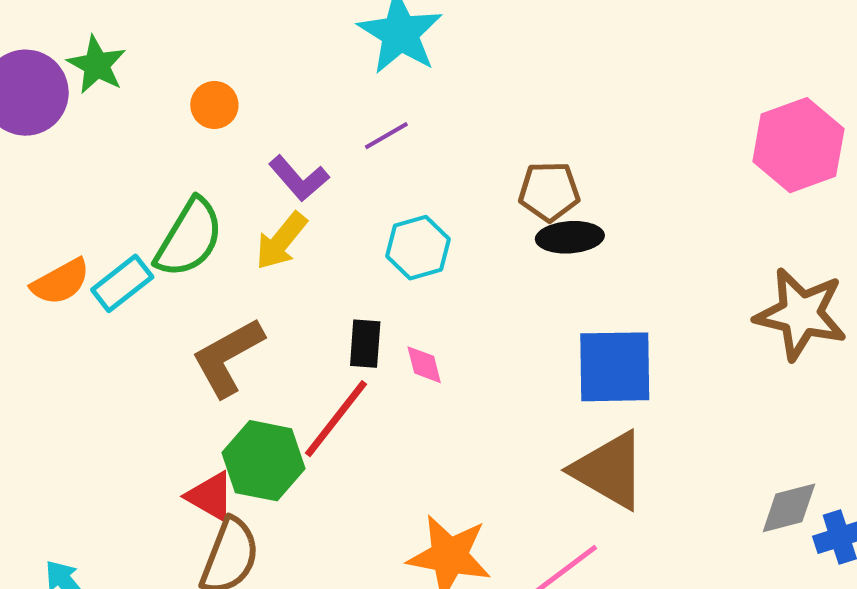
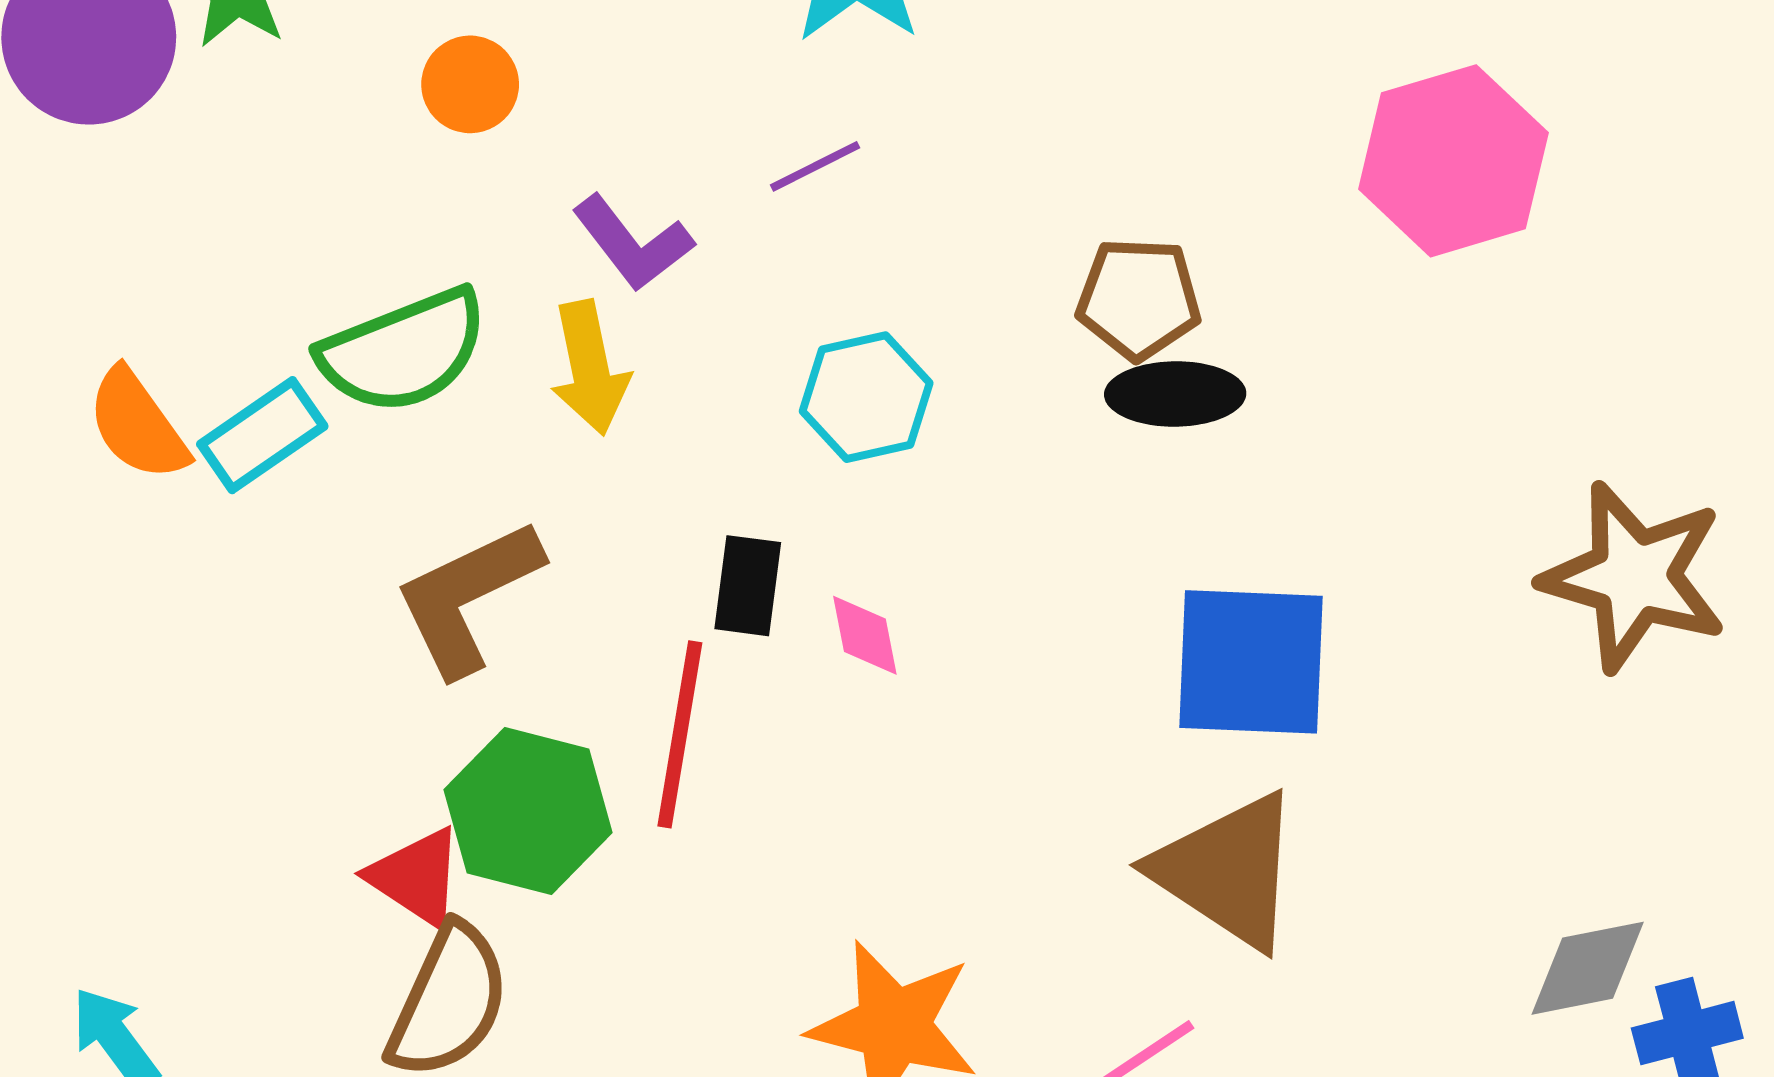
pink hexagon: (798, 145) -> (1453, 161), moved
green semicircle: (189, 238) -> (403, 351), turned 34
yellow arrow: (281, 241) -> (590, 368), turned -54
orange semicircle: (61, 282) -> (138, 425), turned 80
red line: (336, 419) -> (680, 734), turned -32

